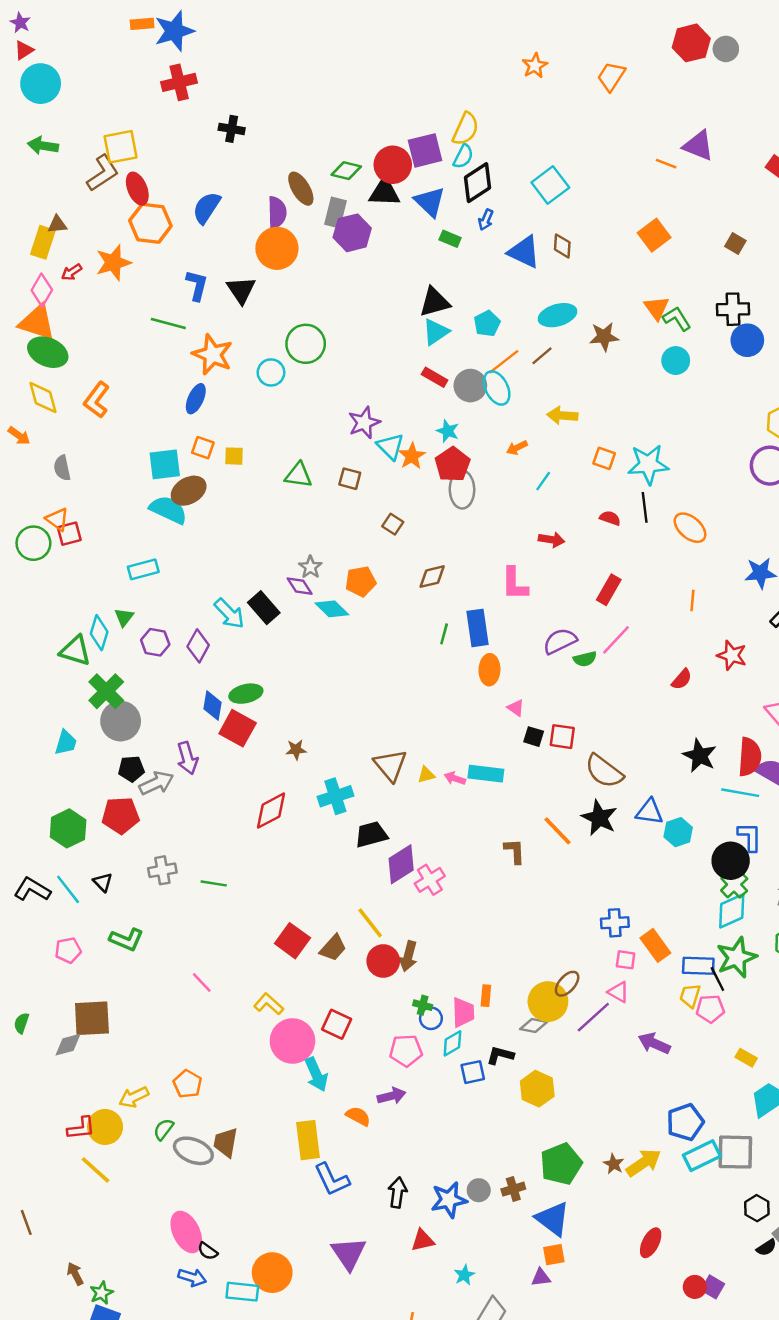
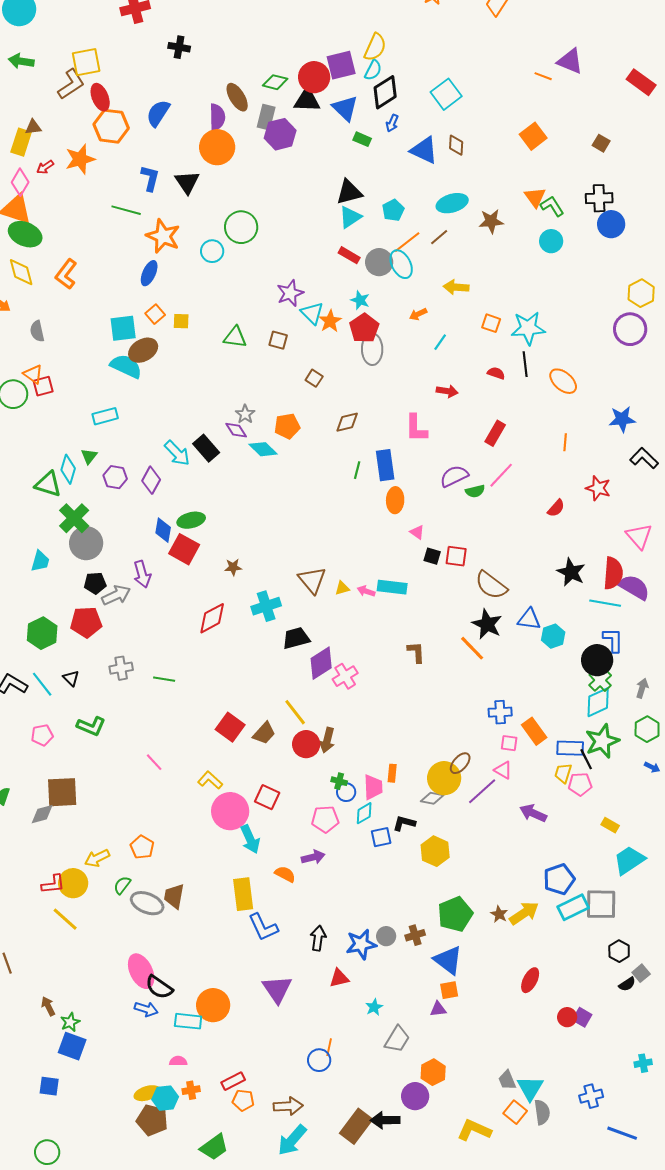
orange square: (203, 448) -> (155, 314), turned 30
orange line: (558, 831) -> (472, 648), moved
black semicircle: (208, 1251) -> (159, 987), size x1.6

